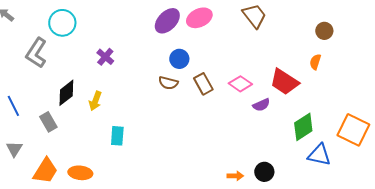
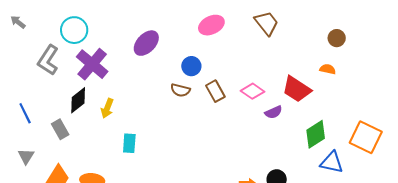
purple ellipse: (167, 21) -> (146, 43), moved
purple cross: (105, 57) -> (92, 64), moved, size x1.8
orange semicircle: (315, 62) -> (328, 69), turned 84

